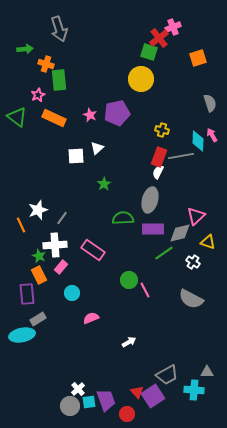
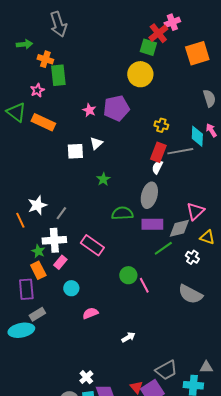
orange square: (198, 58) -> (197, 53), size x1.4
orange rectangle: (54, 118) -> (43, 122), moved
white cross: (78, 389) -> (86, 377), moved

